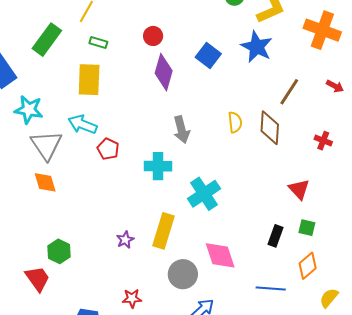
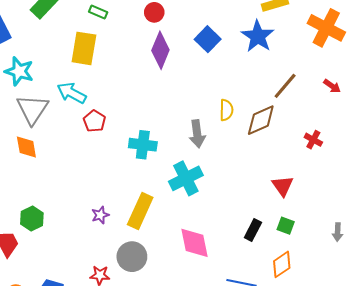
brown diamond: (270, 128) -> (261, 120), turned 56
gray arrow: (181, 130) -> (197, 134), moved
gray circle: (183, 274) -> (132, 257), moved

